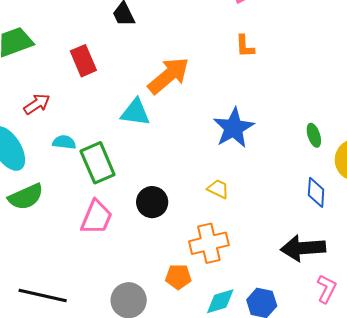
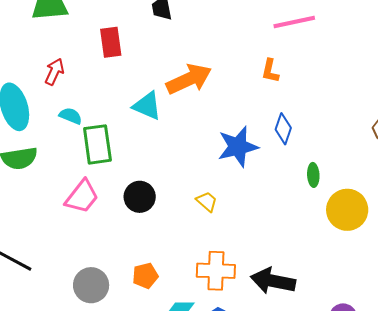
red arrow: (37, 104) -> (54, 72), turned -48
blue diamond: (316, 192) -> (283, 129), moved
orange cross: (209, 243) -> (216, 271), moved
orange pentagon: (178, 277) -> (145, 276), turned -30

